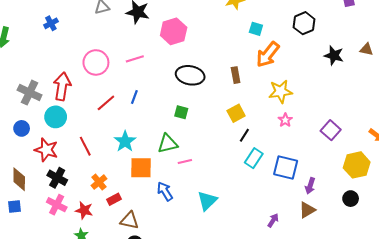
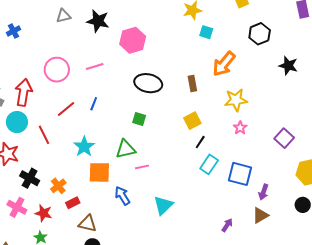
cyan square: (256, 29) -> (206, 32), moved
red line: (85, 146) -> (44, 135), moved
black cross: (57, 178) -> (30, 178), moved

